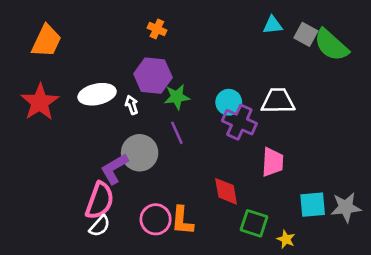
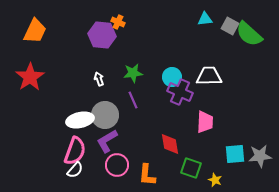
purple hexagon: (153, 76) -> (102, 35), moved
white ellipse: (97, 94) -> (80, 120), moved
purple L-shape: (114, 169) -> (107, 141), moved
orange L-shape: (182, 221) -> (147, 175), moved

